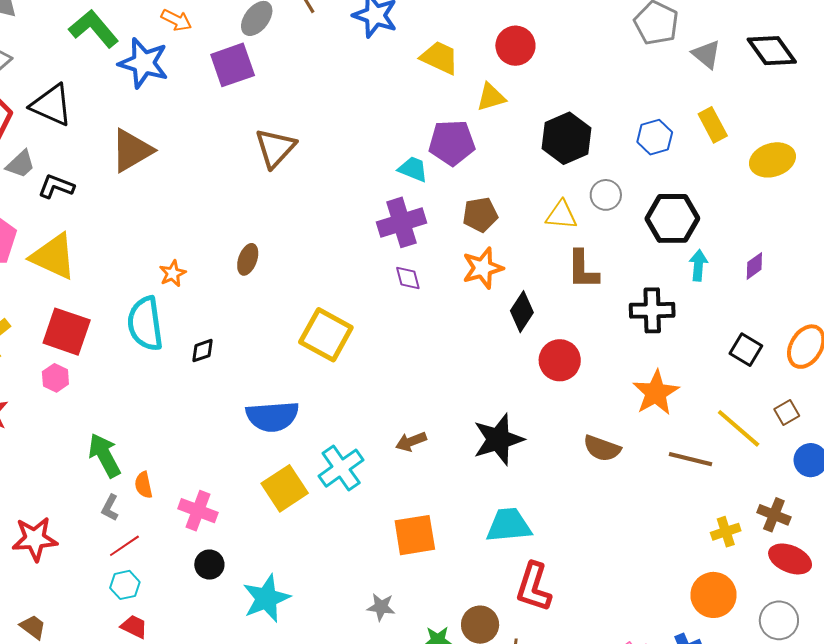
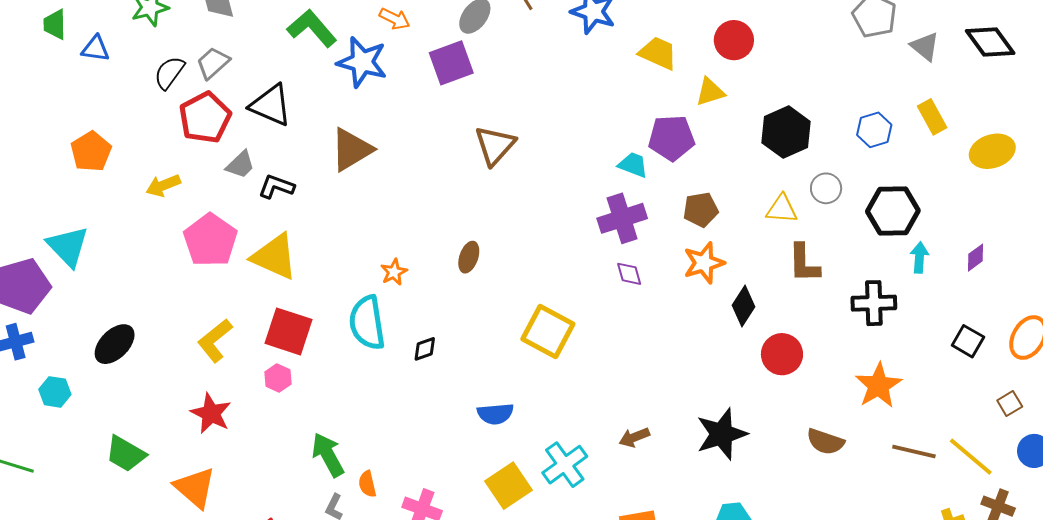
blue semicircle: (272, 416) -> (495, 414), size x0.7
yellow line: (739, 428) -> (971, 457), moved

